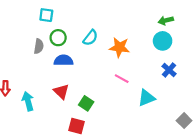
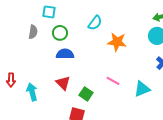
cyan semicircle: (90, 38) -> (95, 23), moved
gray semicircle: (39, 46) -> (33, 32), moved
pink line: (122, 79) -> (113, 81), moved

